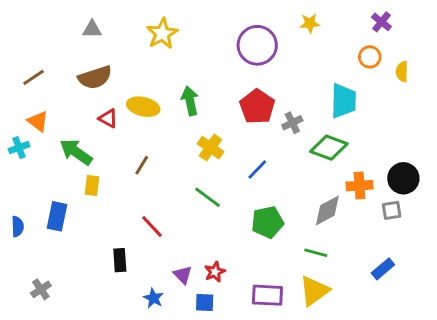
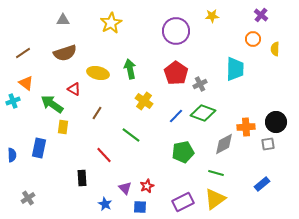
red triangle: (108, 118) -> (74, 89), moved
green diamond: (329, 148) -> (203, 113), moved
green line: (208, 197) -> (131, 135), moved
purple rectangle: (267, 295) -> (183, 202), turned -30

